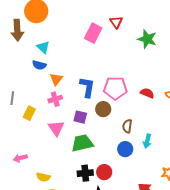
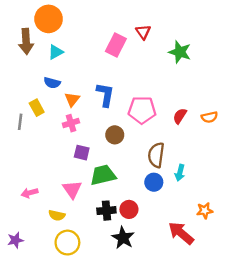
cyan triangle: (43, 47) -> (56, 52), moved, turned 48
blue L-shape: (87, 87) -> (105, 95), moved
red semicircle: (147, 93) -> (180, 116), turned -80
brown circle: (103, 109) -> (115, 135), moved
yellow rectangle: (29, 113) -> (37, 108), moved, turned -56
purple square: (80, 117) -> (82, 153), moved
brown semicircle: (127, 126) -> (156, 155), size x1.5
pink triangle: (56, 128) -> (72, 189), moved

